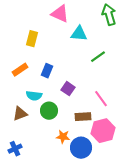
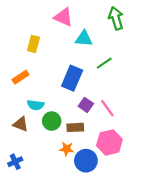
blue rectangle: (47, 71) -> (72, 78), moved, size x1.6
purple square: (68, 89) -> (86, 105), moved
brown triangle: (20, 114) -> (21, 124), turned 42
brown rectangle: (83, 117) -> (75, 127), moved

